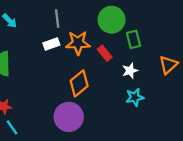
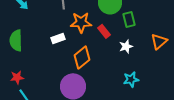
white rectangle: (51, 44) -> (58, 38), moved
cyan star: (135, 97) -> (131, 79), moved

